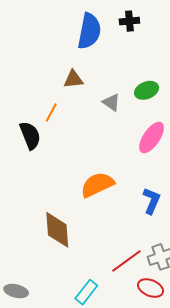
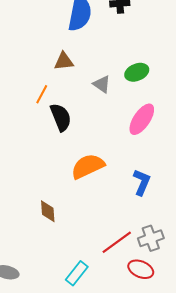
black semicircle: (30, 135) -> (61, 117), moved
brown diamond: (57, 230) -> (48, 211), size x0.6

